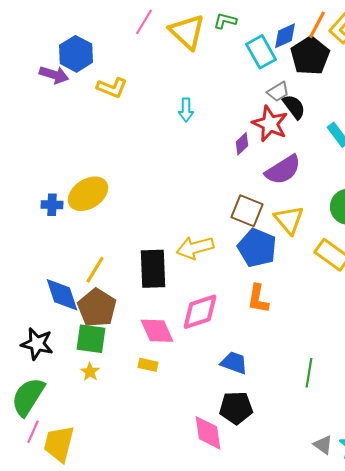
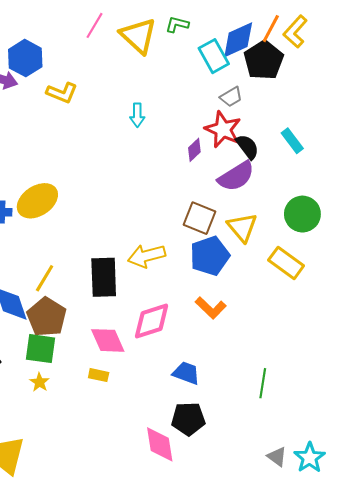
blue diamond: (285, 36) -> (238, 40), size x1.4
black semicircle: (294, 107) -> (247, 147), moved
blue pentagon: (257, 248) -> (210, 256), turned 30
orange L-shape: (258, 299) -> (211, 308), turned -56

